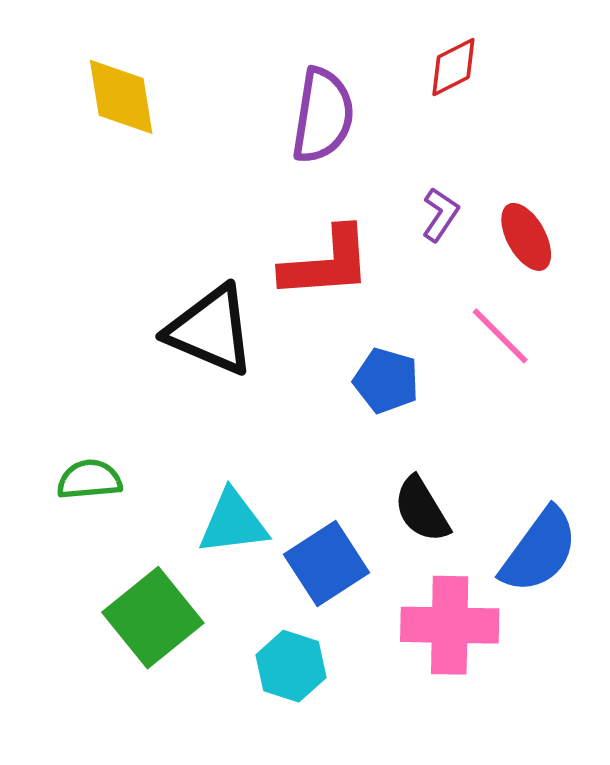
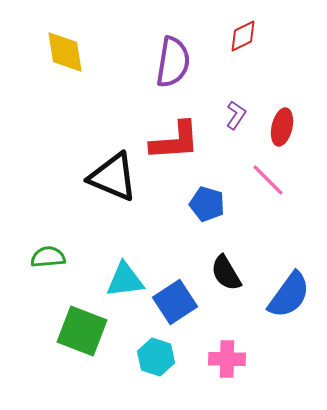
red ellipse: (526, 237) -> (282, 127), turned 42
green square: (153, 618) -> (82, 331), turned -30
pink cross: (450, 625) -> (227, 359), moved, size x0.7

